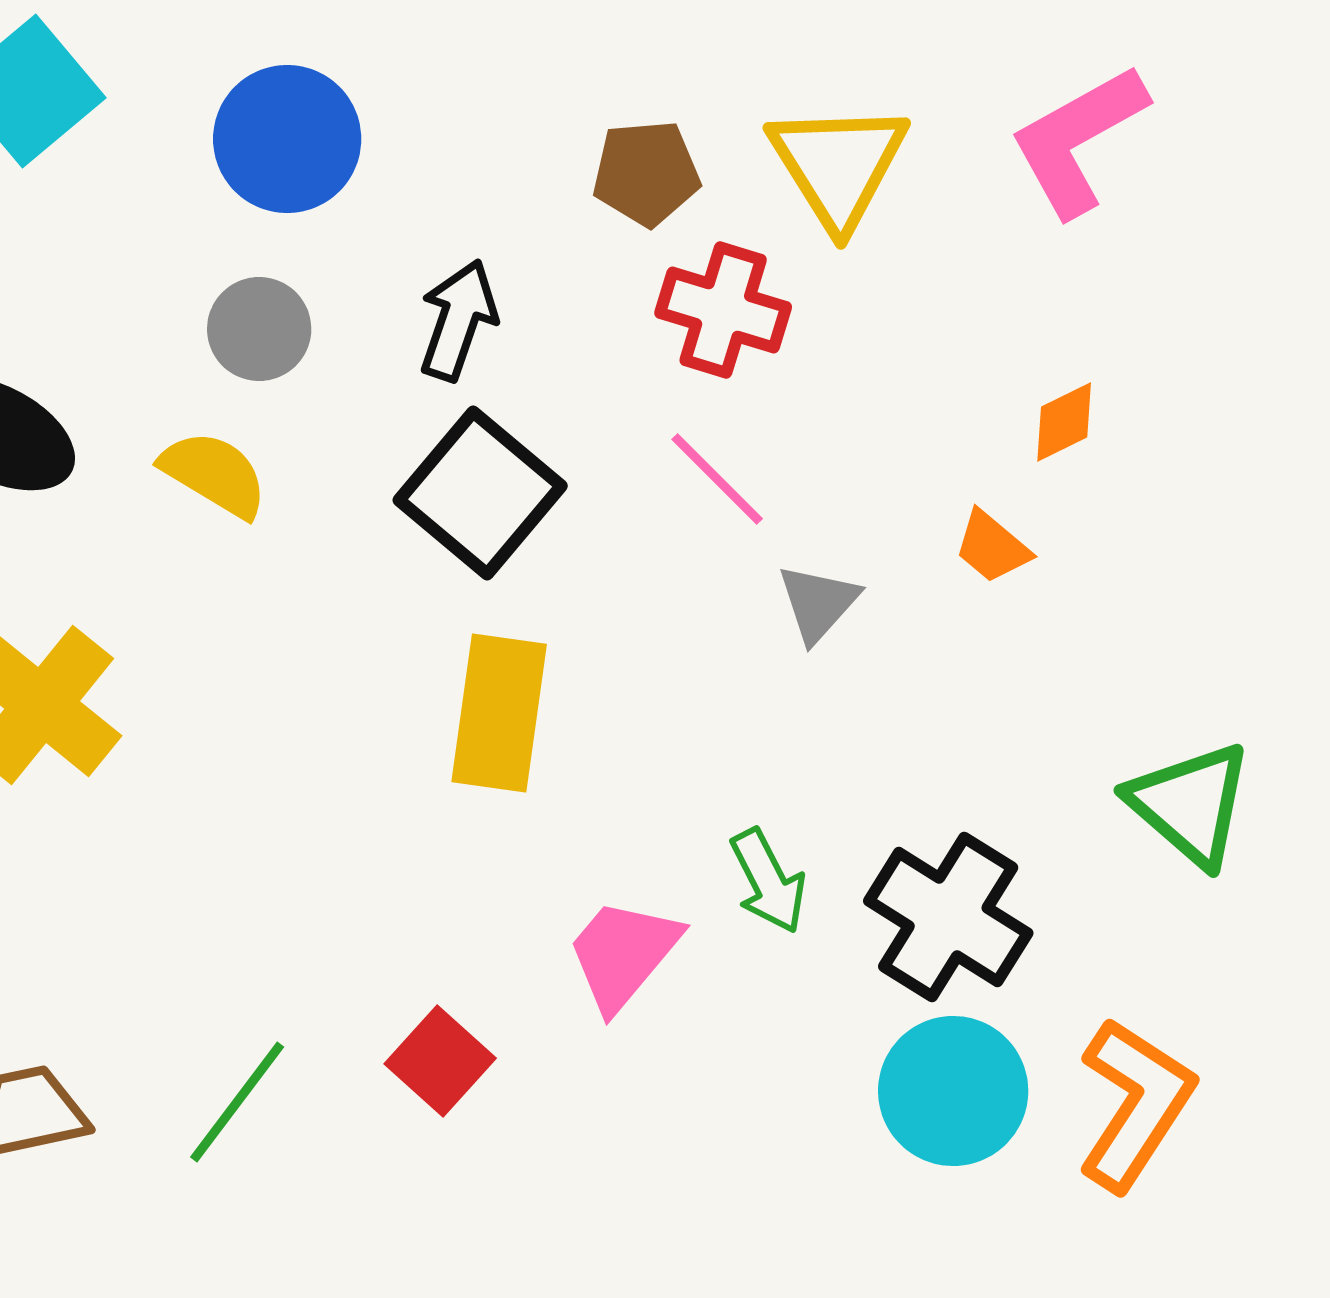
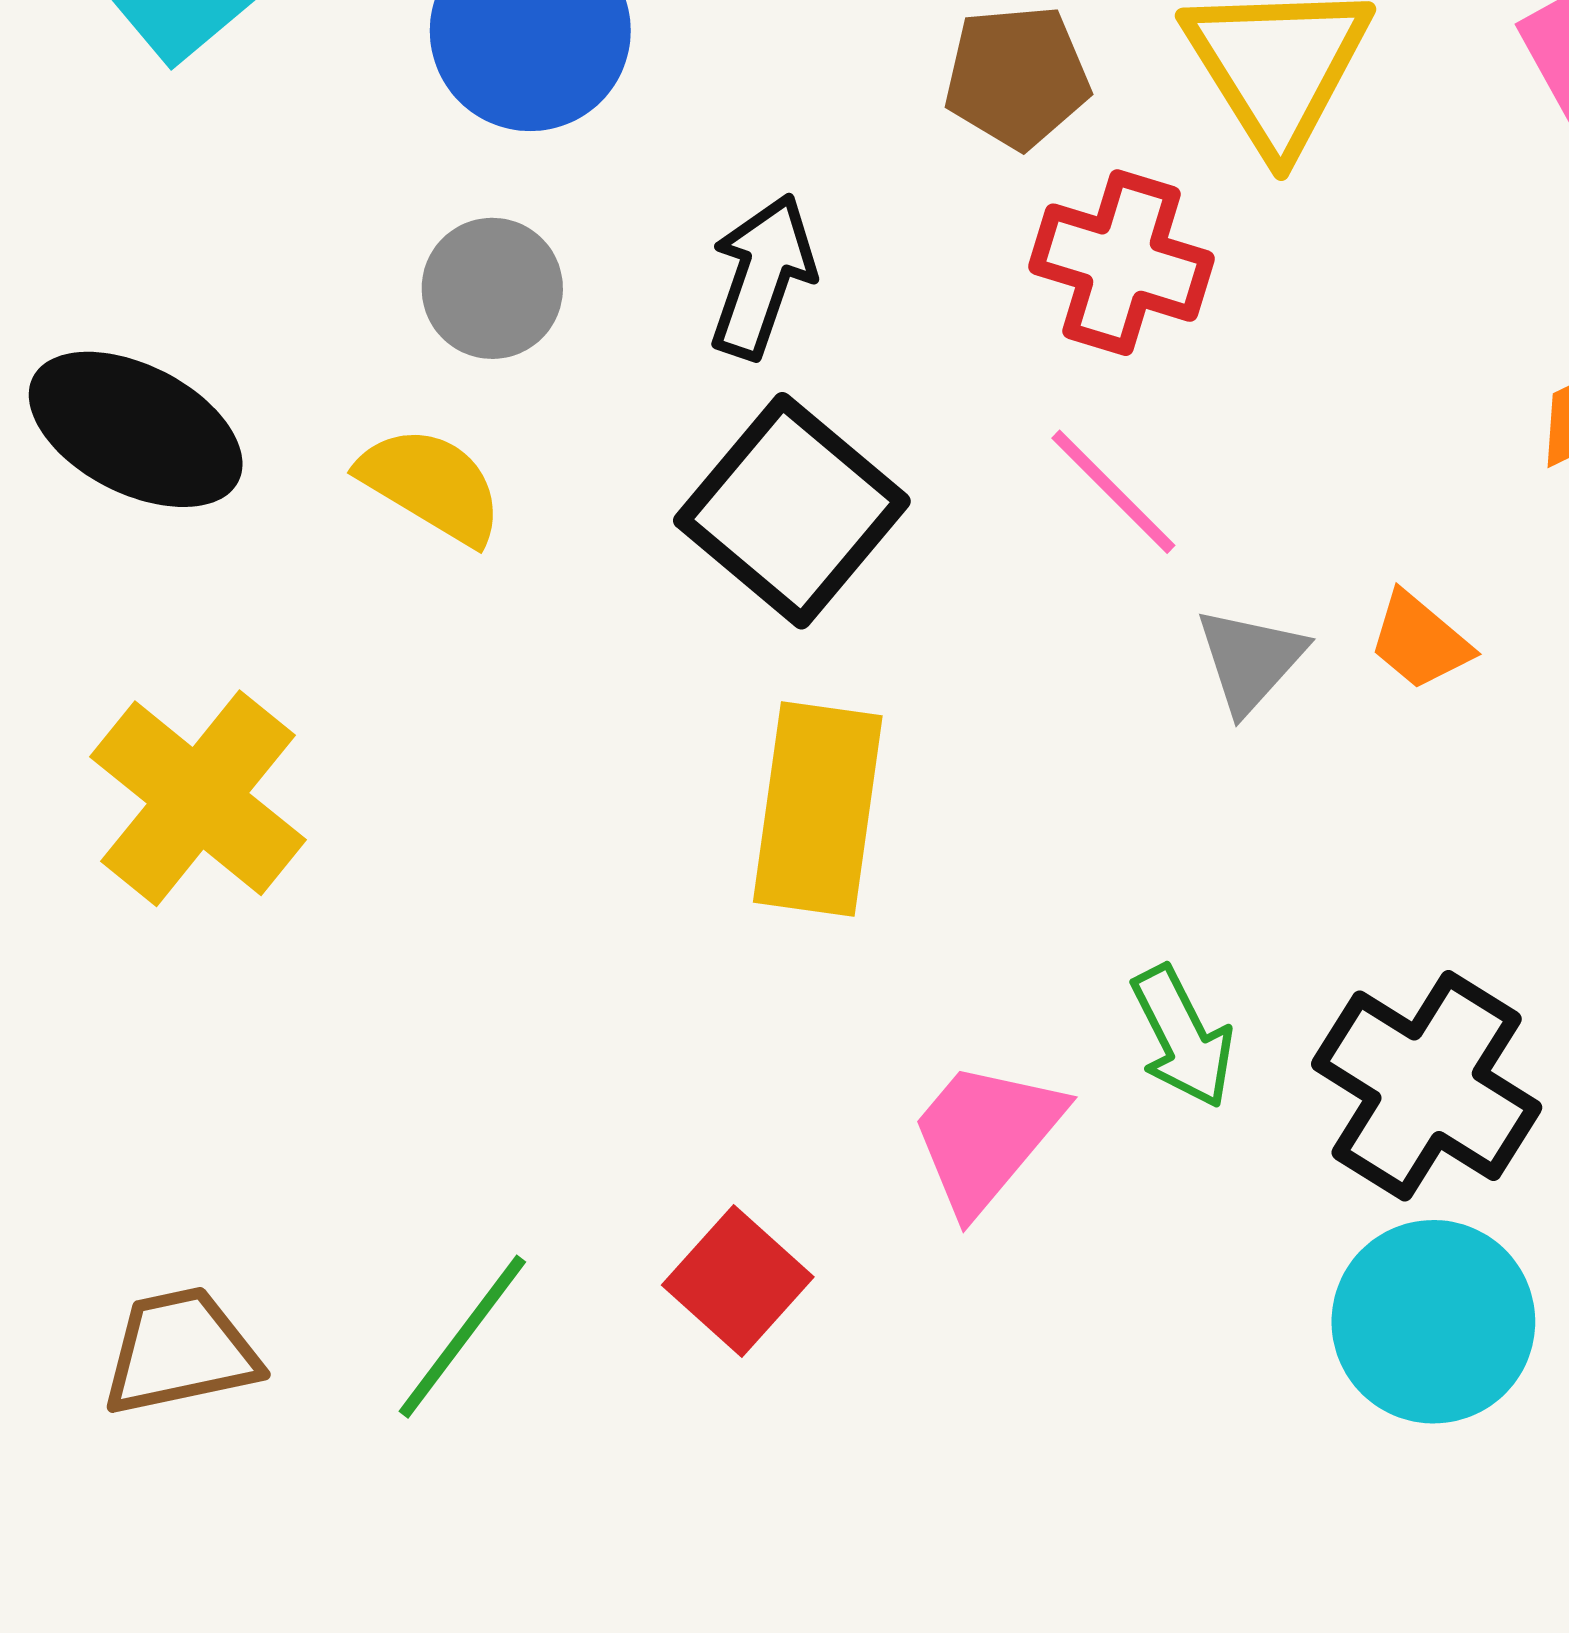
orange trapezoid: (992, 547) -> (1420, 641), moved

